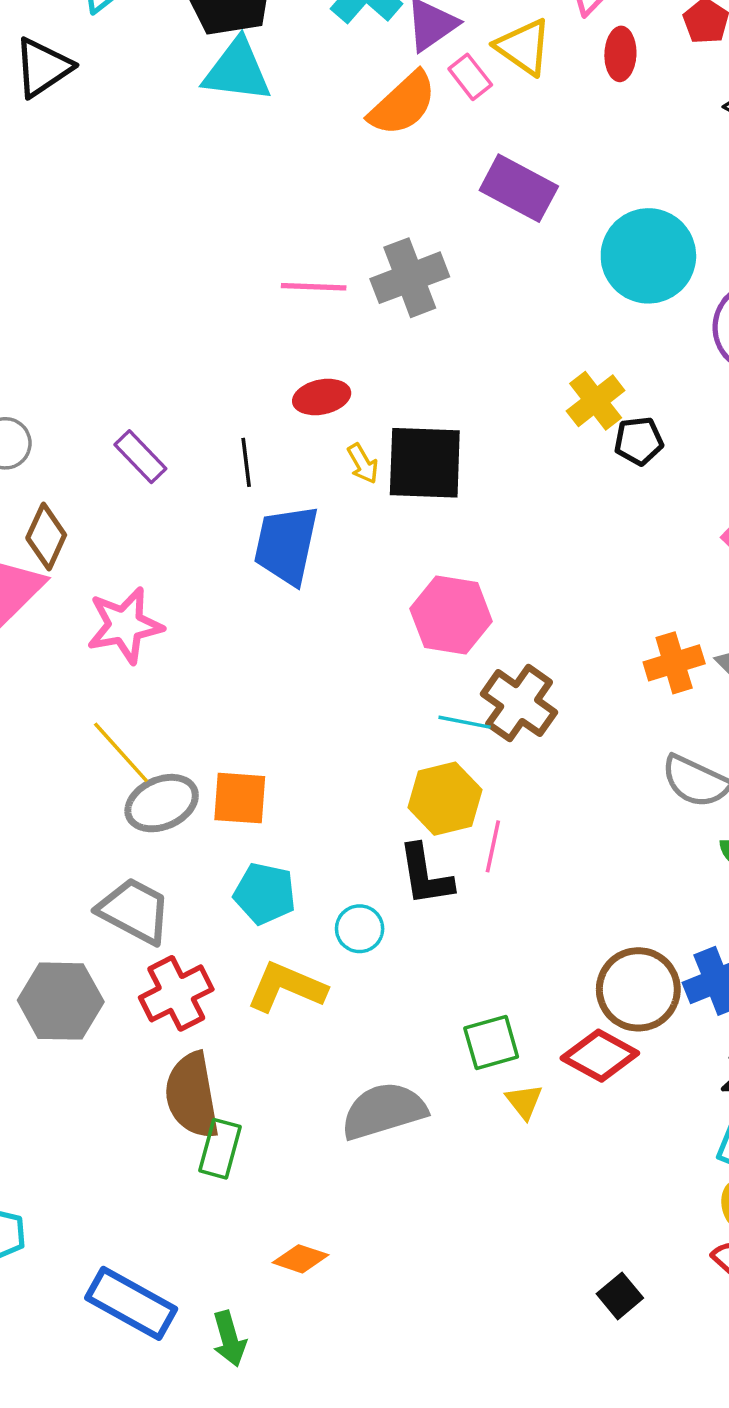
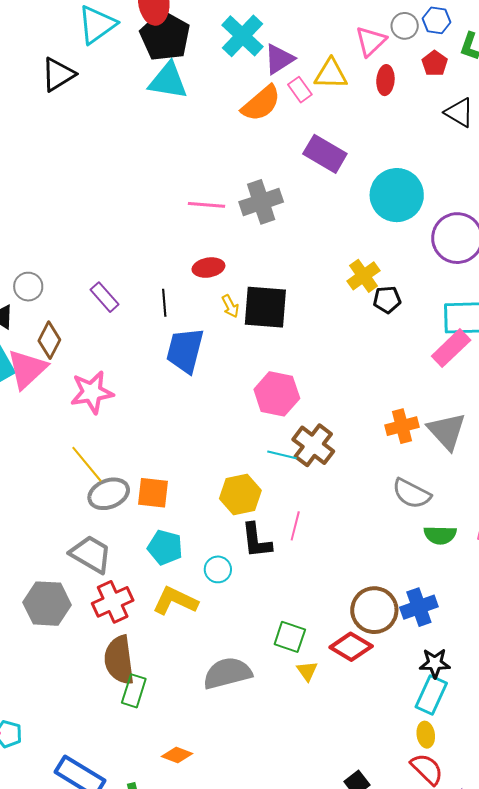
yellow triangle: (524, 47) -> (331, 74), turned -36
yellow hexagon: (445, 799) -> (240, 494), moved
green square: (491, 1043) -> (290, 637), turned 32

